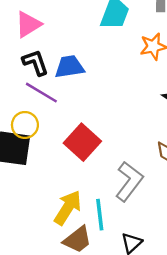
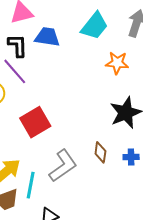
blue trapezoid: (69, 67) -> (47, 37), moved

